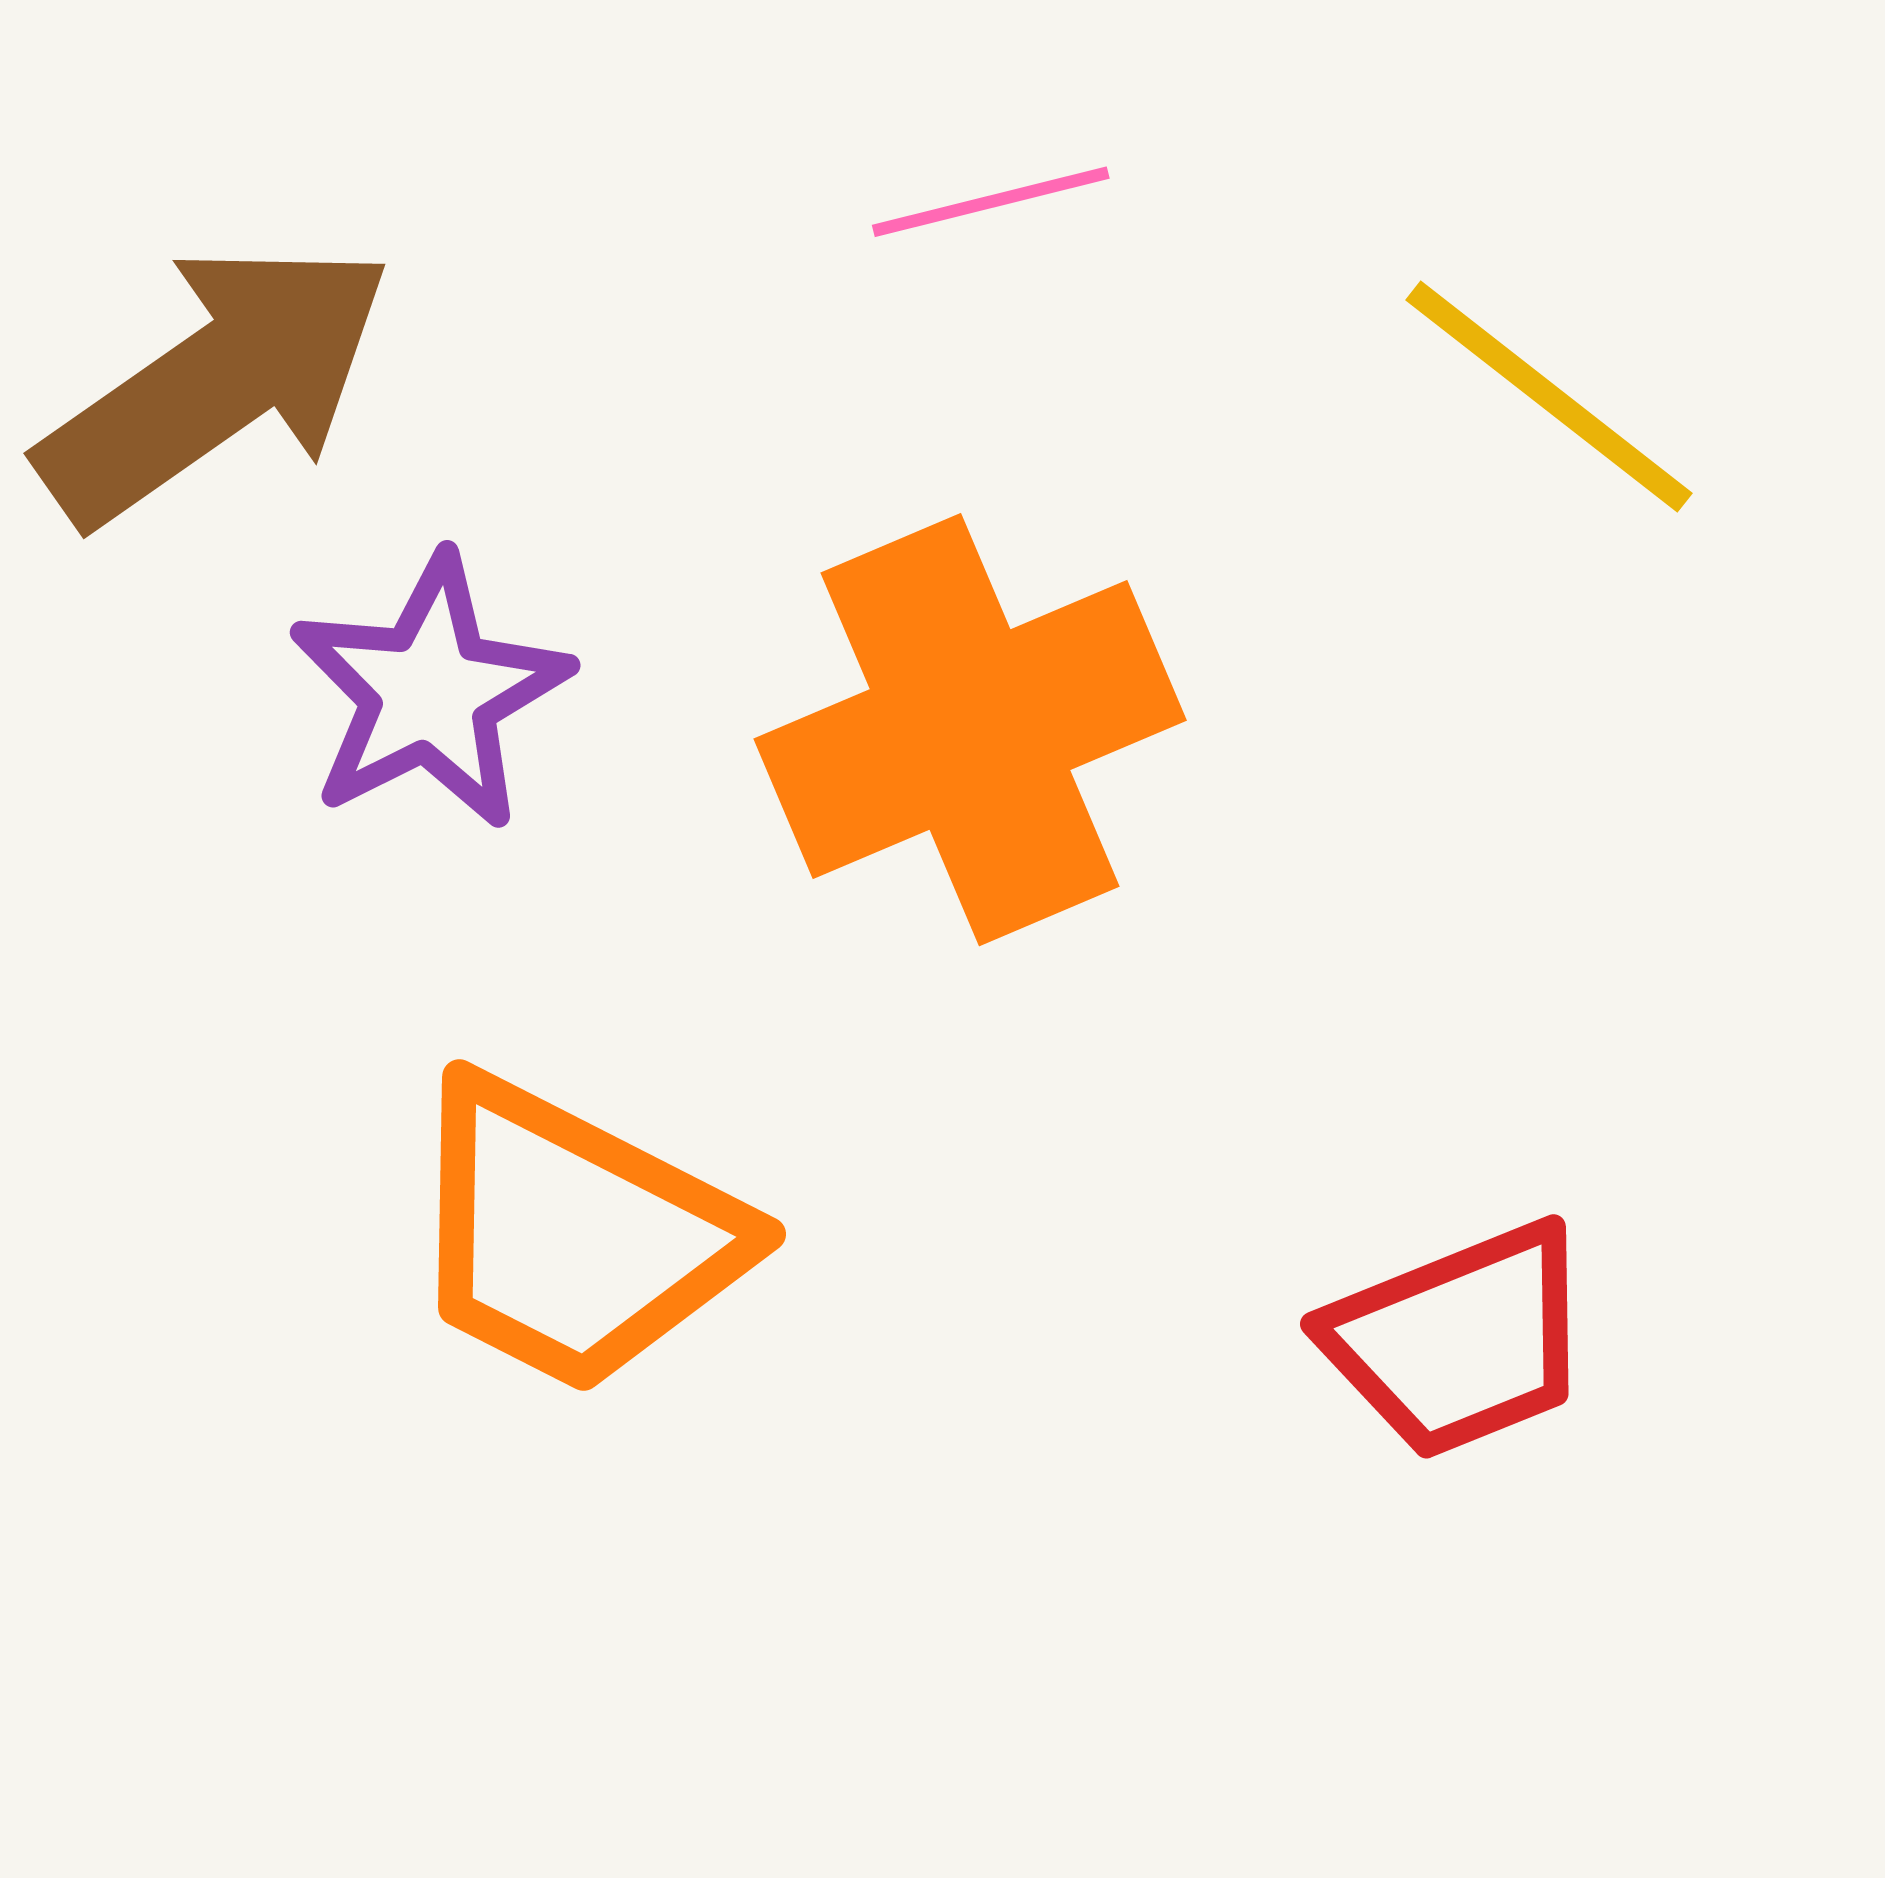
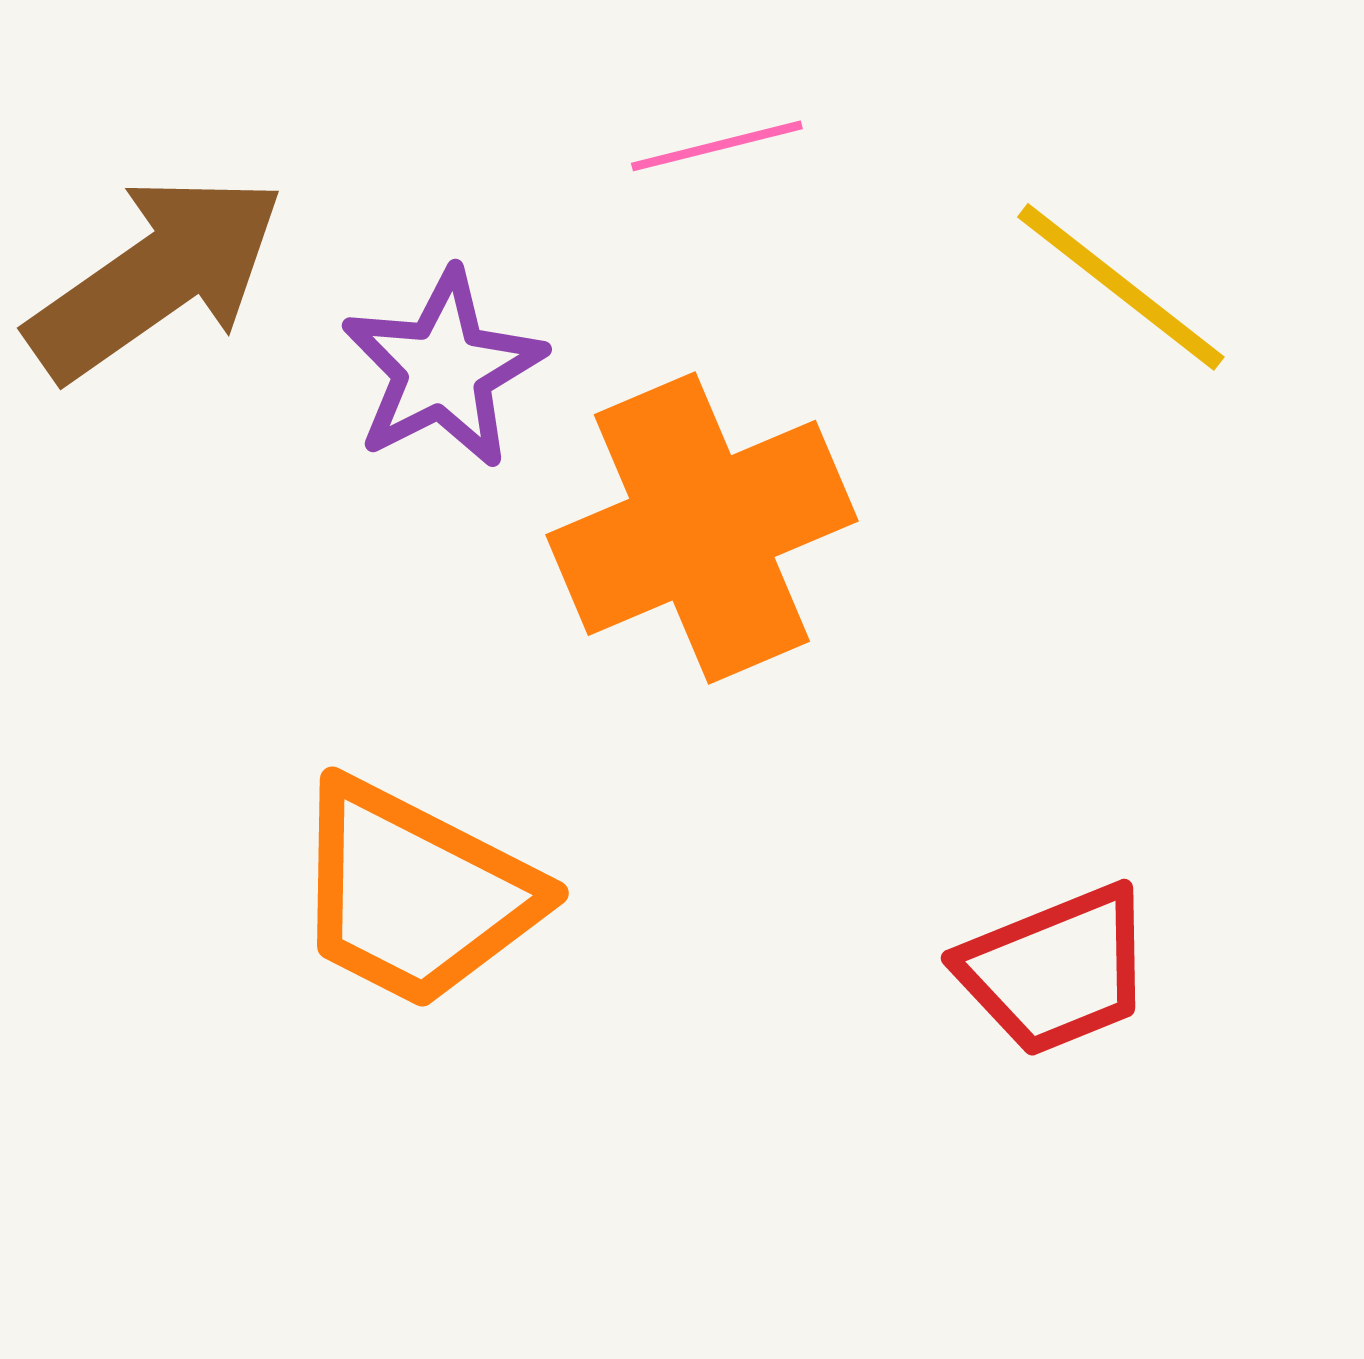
purple star: (430, 692) -> (443, 369), moved

